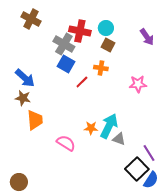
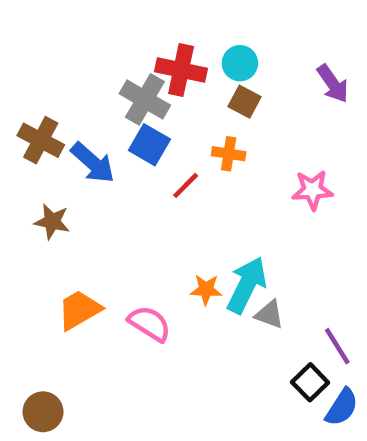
brown cross: (31, 19) -> (41, 140), moved
blue arrow: (25, 78) -> (93, 163), moved
orange trapezoid: (35, 120) -> (79, 310), moved, turned -115
black square: (137, 169) -> (310, 382), size x0.7

